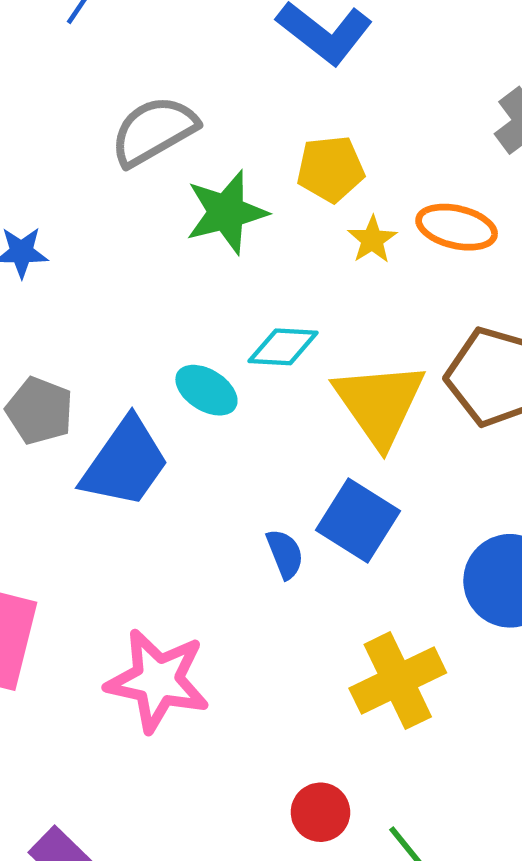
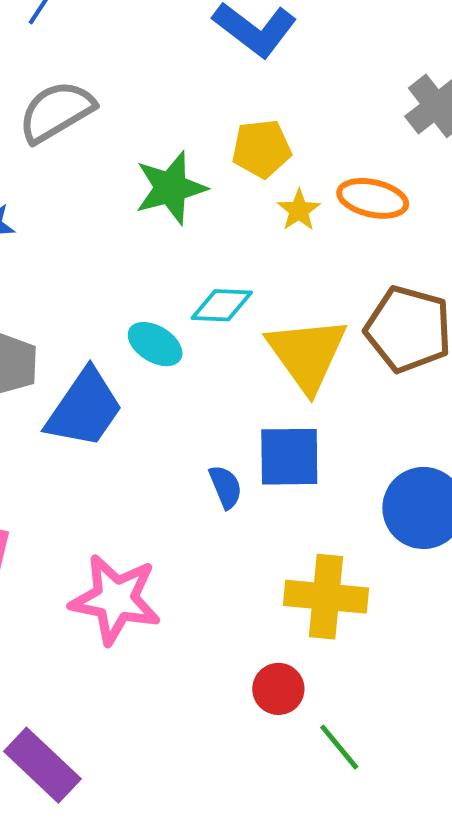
gray semicircle: (154, 131) -> (56, 112), moved
blue square: (358, 520) -> (289, 457), turned -32
yellow cross: (398, 681) -> (326, 597), turned 32
red circle: (320, 812) -> (278, 689), moved

